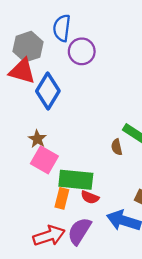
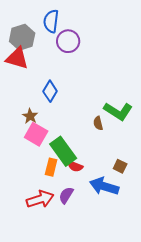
blue diamond: (48, 91) -> (50, 91), moved, size x0.7
green rectangle: (76, 180) -> (63, 151), turned 48
purple semicircle: (79, 231) -> (66, 195), size x0.7

